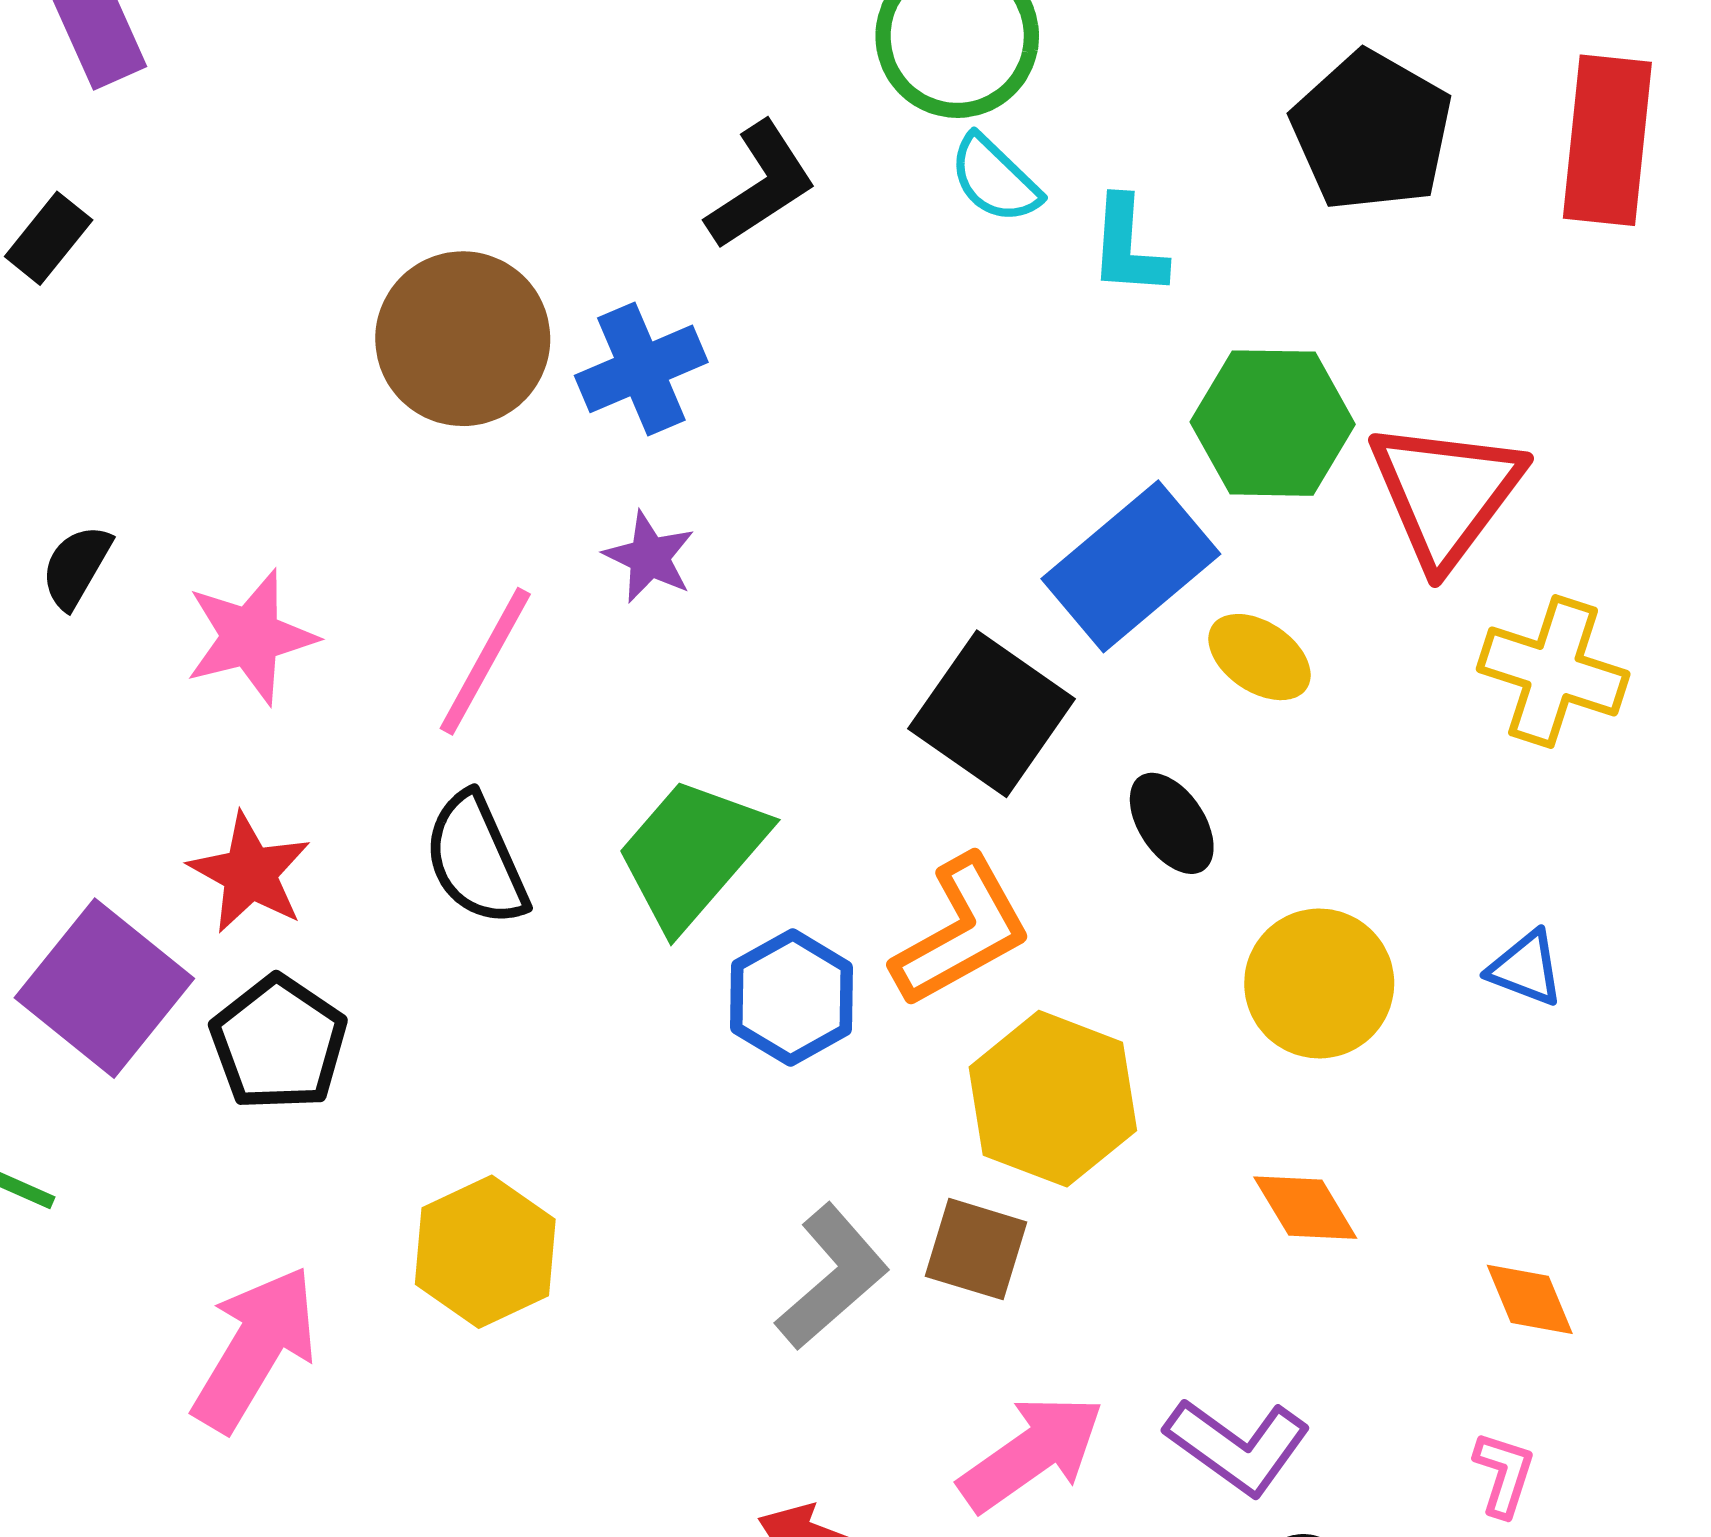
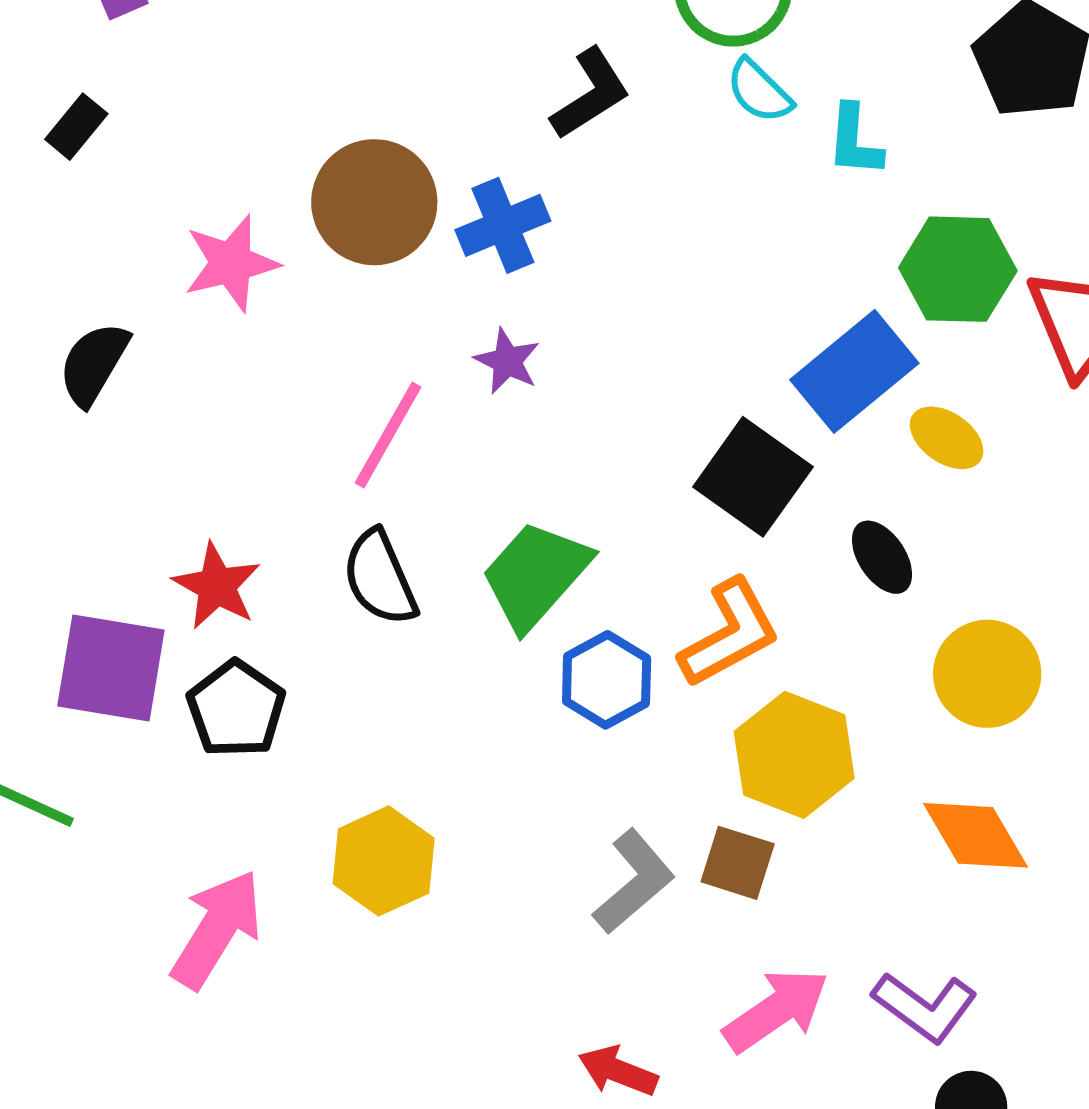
black semicircle: (76, 567) -> (94, 364), size x1.4
pink star: (251, 637) -> (231, 263), moved
purple square: (104, 988) -> (111, 668), turned -30
orange diamond: (1305, 1208) -> (975, 835), size x1.4

